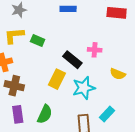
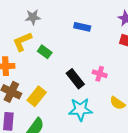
yellow L-shape: (14, 35) -> (22, 42), turned -30
yellow rectangle: (57, 79) -> (37, 96), moved

